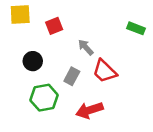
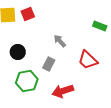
red square: (54, 26) -> (28, 14), moved
red trapezoid: (105, 71) -> (88, 60), moved

